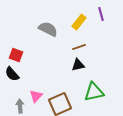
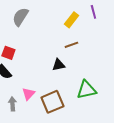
gray semicircle: (48, 29) -> (20, 17), moved, turned -84
black triangle: (78, 65) -> (58, 65), moved

